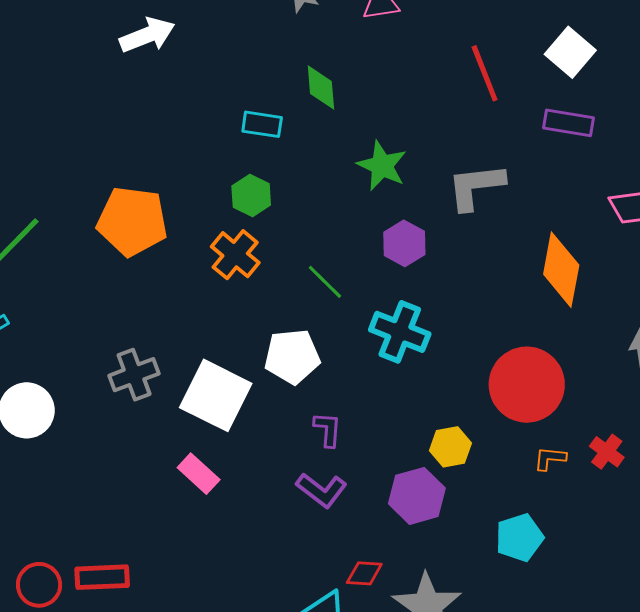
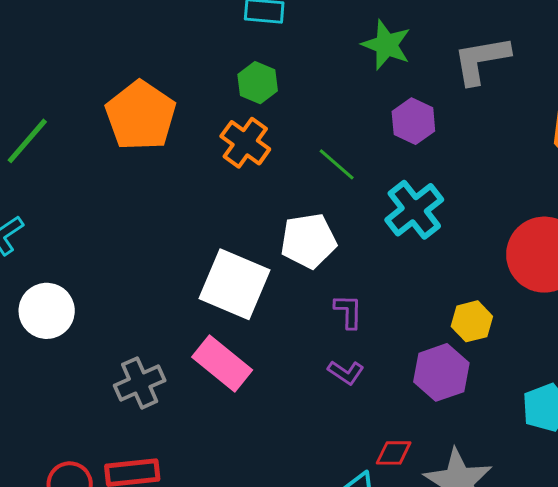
orange pentagon: (132, 221) -> (141, 116), turned 30
cyan cross: (400, 332) -> (414, 210), turned 34
gray cross: (134, 375) -> (140, 383), moved
pink rectangle: (199, 474) -> (222, 363), size x1.4
purple L-shape: (322, 490) -> (346, 372), size x0.7

